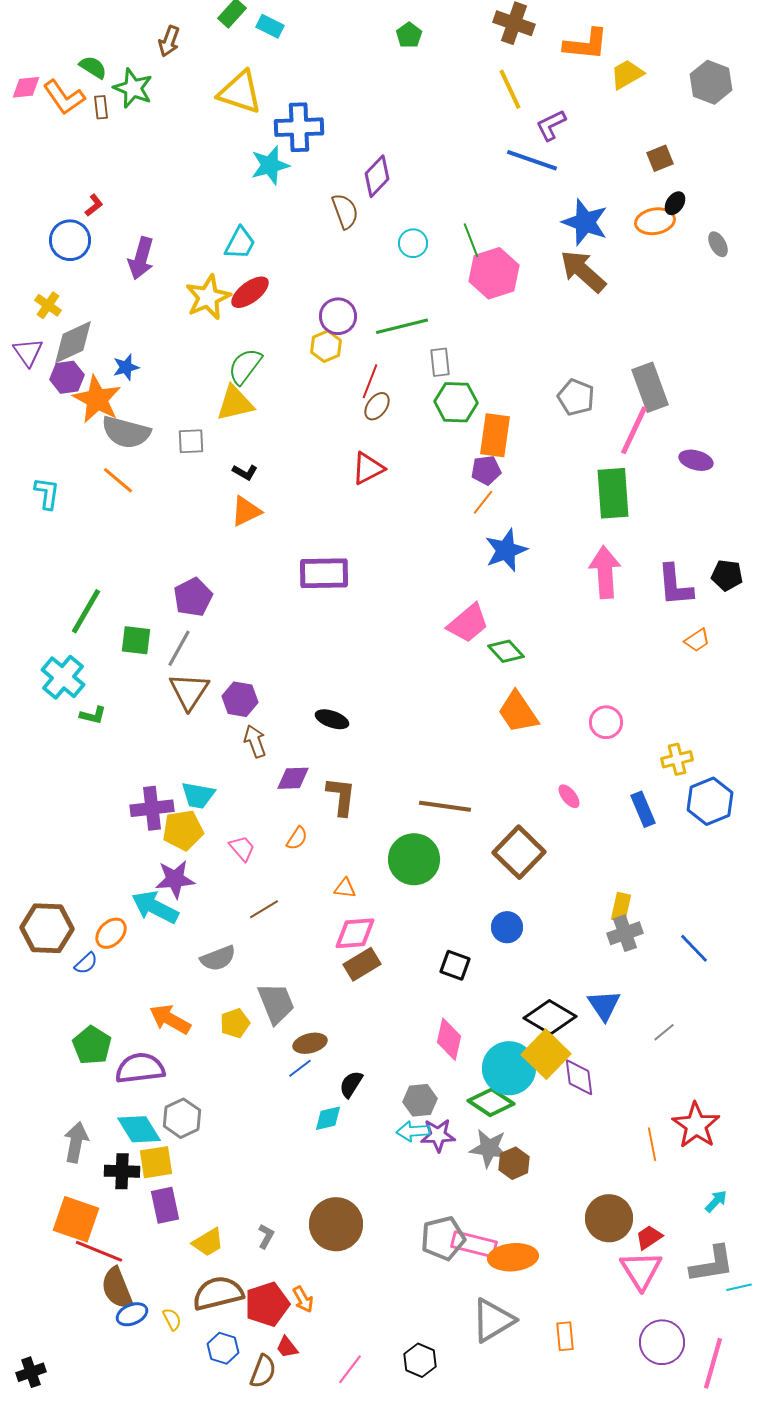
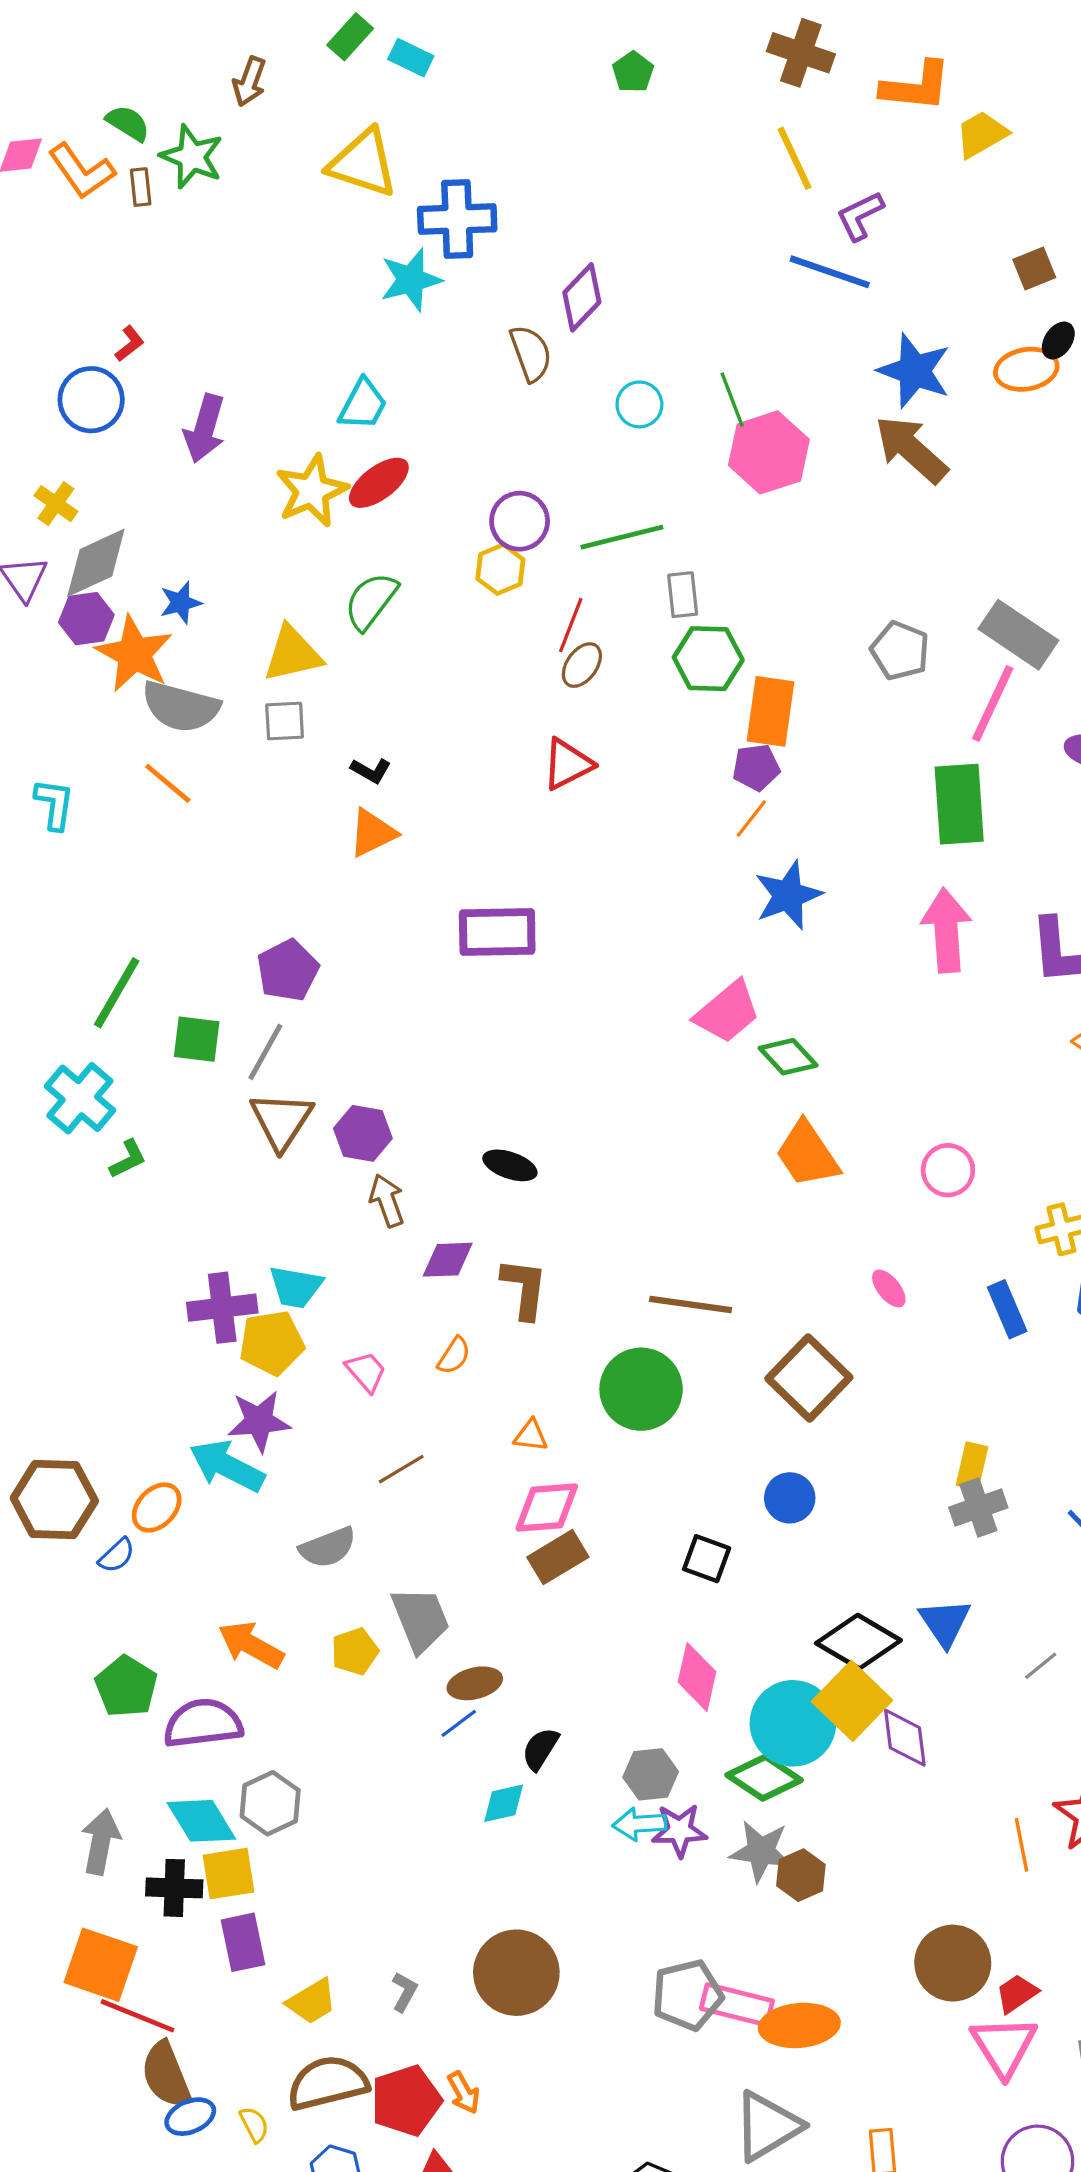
gray rectangle: (650, 387) -> (1018, 635), turned -36
yellow triangle: (235, 403) -> (293, 654), moved
green L-shape: (93, 715) -> (128, 1159), turned -40

